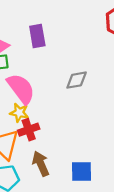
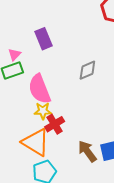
pink semicircle: (21, 89) -> (39, 89), turned -152
brown arrow: (41, 164) -> (87, 151), moved

